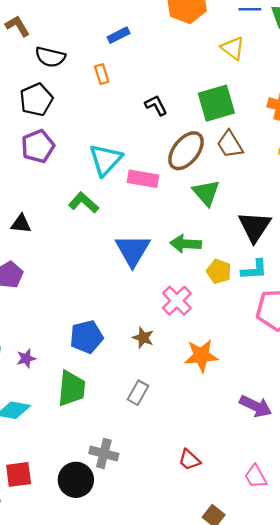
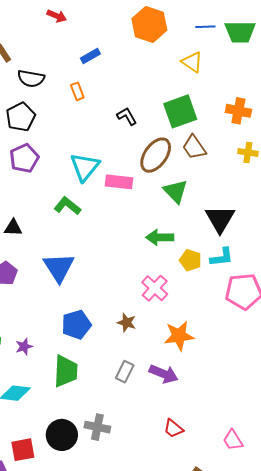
blue triangle: (133, 250) -> (59, 267), moved
purple arrow: (256, 406) -> (164, 374), moved
black circle: (76, 480) -> (62, 435), moved

